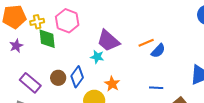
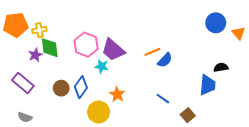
pink hexagon: (67, 21) -> (86, 45), moved
purple star: (16, 46) -> (35, 55), moved
purple rectangle: (30, 83) -> (23, 83), moved
blue line: (156, 88) -> (163, 99), turned 32

